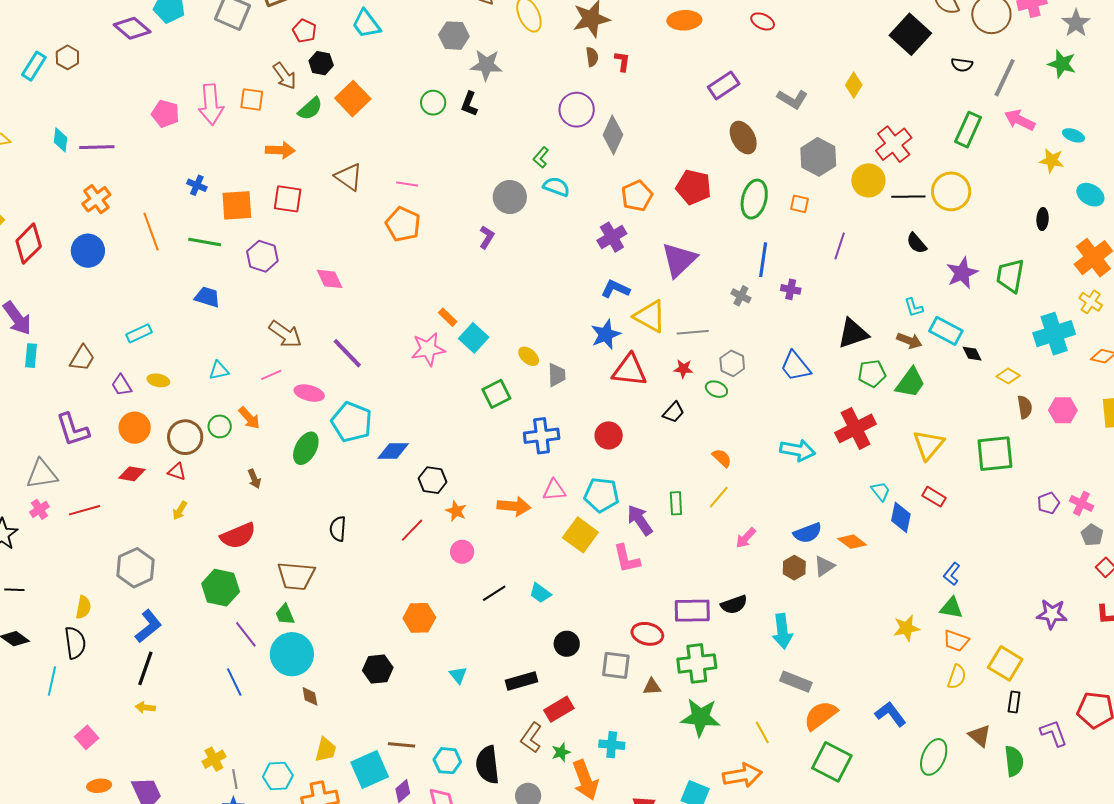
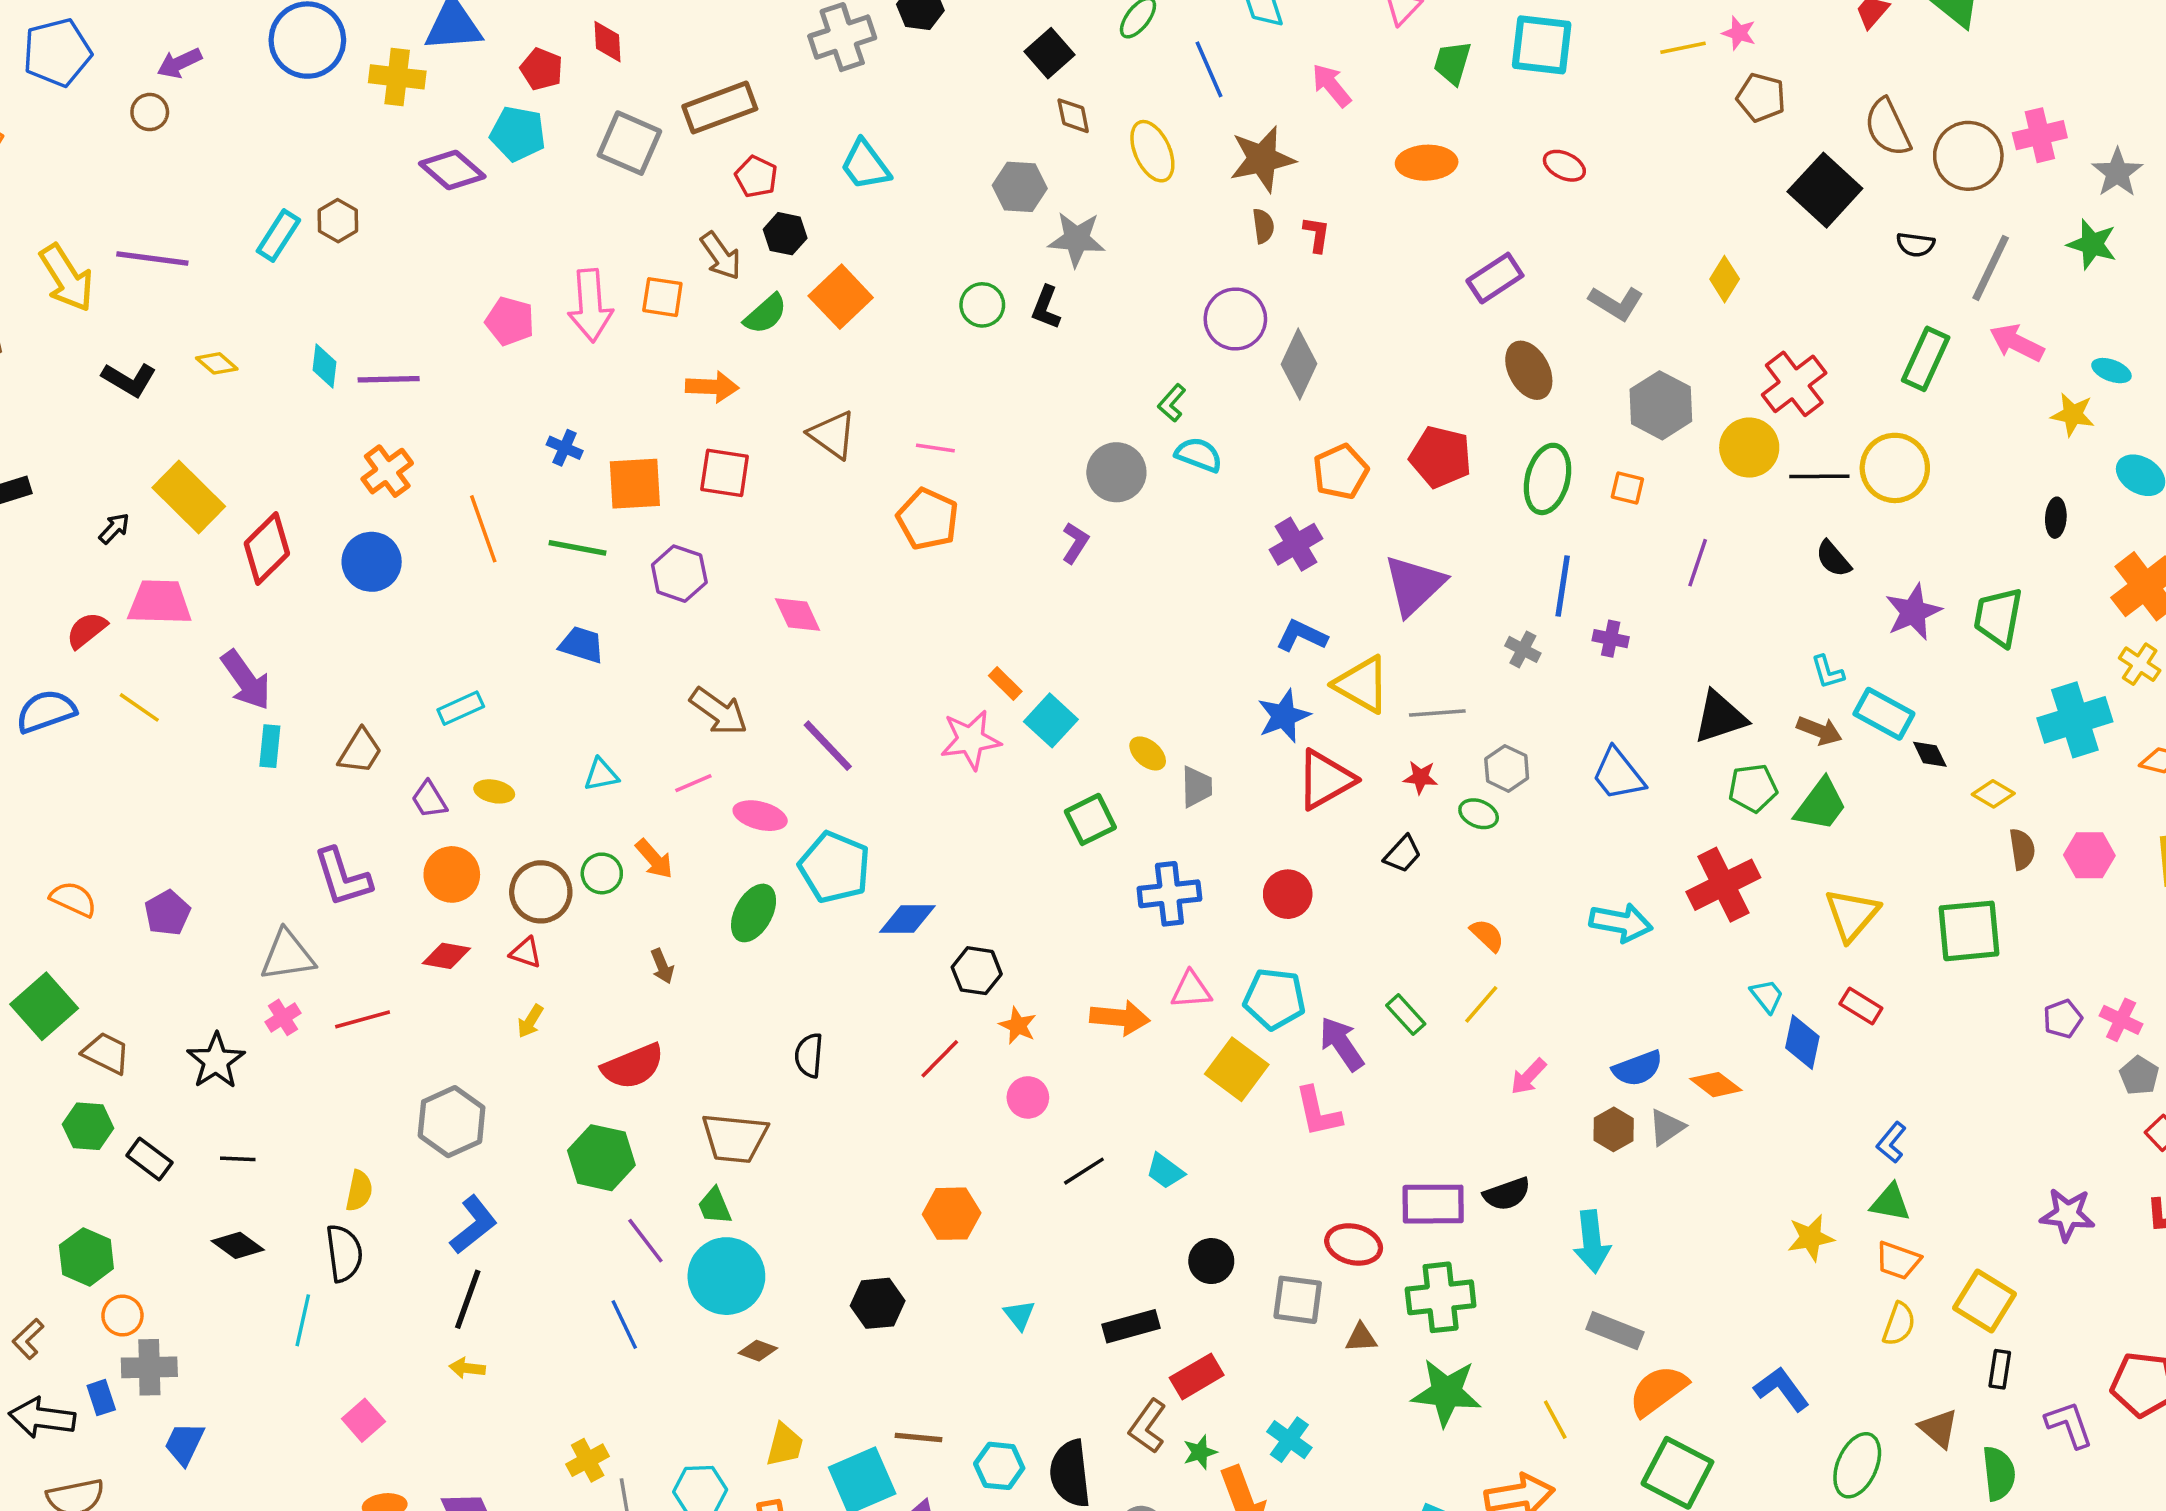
red triangle: (629, 370) -> (1325, 780), turned -36
green rectangle: (676, 503) -> (1406, 1015), turned -40
brown diamond: (310, 696) -> (758, 1351), turned -60
cyan cross: (612, 745) -> (1289, 1440), turned 30

